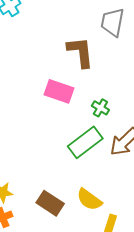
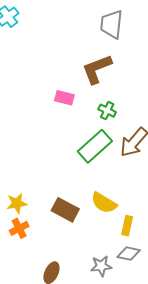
brown L-shape: (80, 52) -> (97, 69), moved, turned -100
pink rectangle: (59, 91) -> (64, 98), size x0.7

